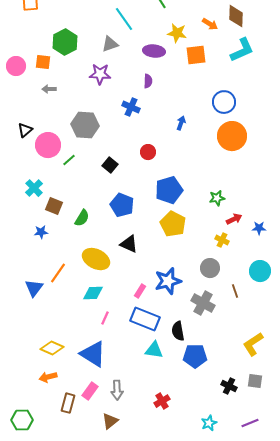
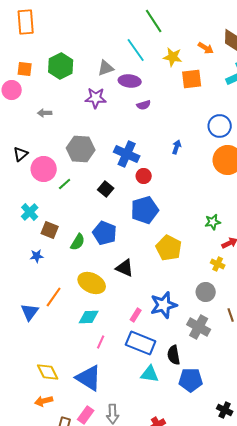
cyan line: (124, 19) -> (136, 50), moved
purple ellipse: (154, 51) -> (130, 81), moved
orange square: (43, 62) -> (25, 69), moved
purple semicircle: (148, 81) -> (144, 105), turned 72
blue cross: (131, 107) -> (127, 154), moved, size x1.4
blue pentagon: (169, 190) -> (145, 210), moved
blue pentagon: (122, 205) -> (105, 233), moved
yellow diamond: (52, 348) -> (48, 372), turned 40

